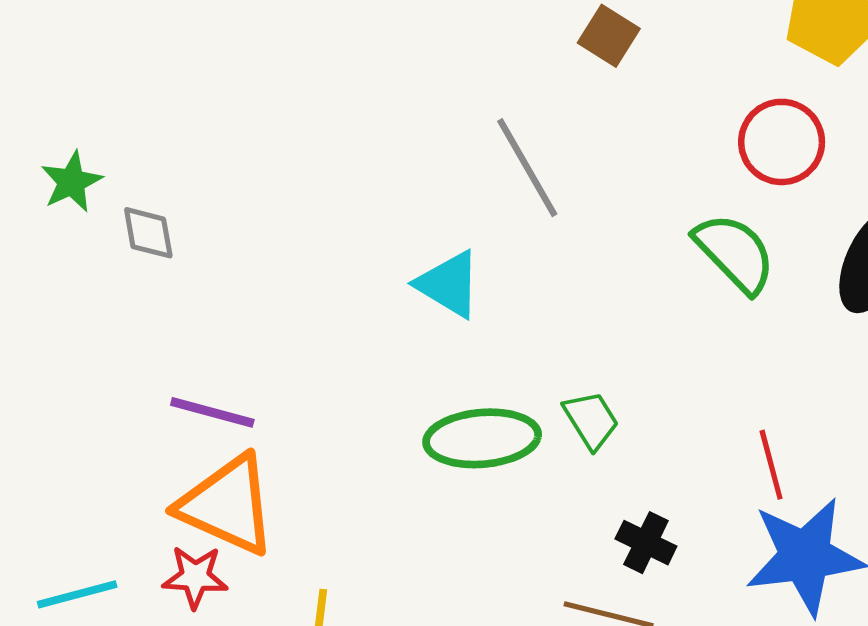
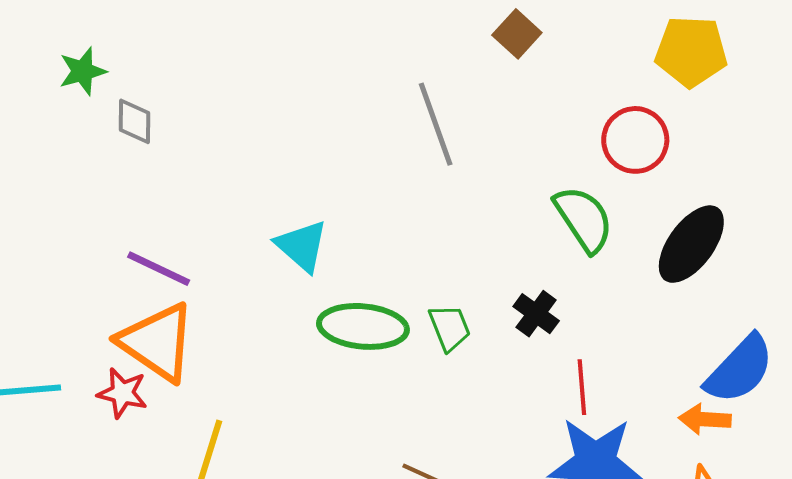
cyan triangle: (449, 284) -> (302, 246), moved
black cross: (646, 543) -> (536, 314), moved

